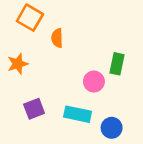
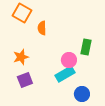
orange star: (18, 64) -> (21, 57), moved
cyan rectangle: (78, 114) -> (65, 74), moved, turned -42

